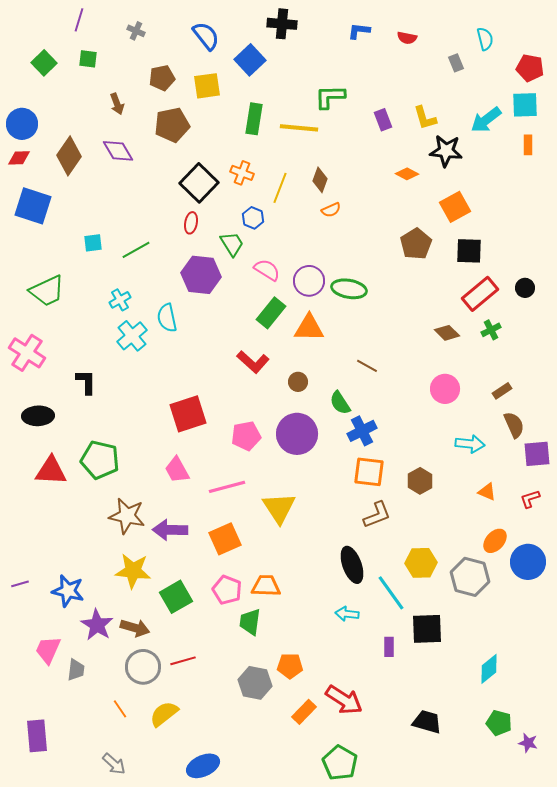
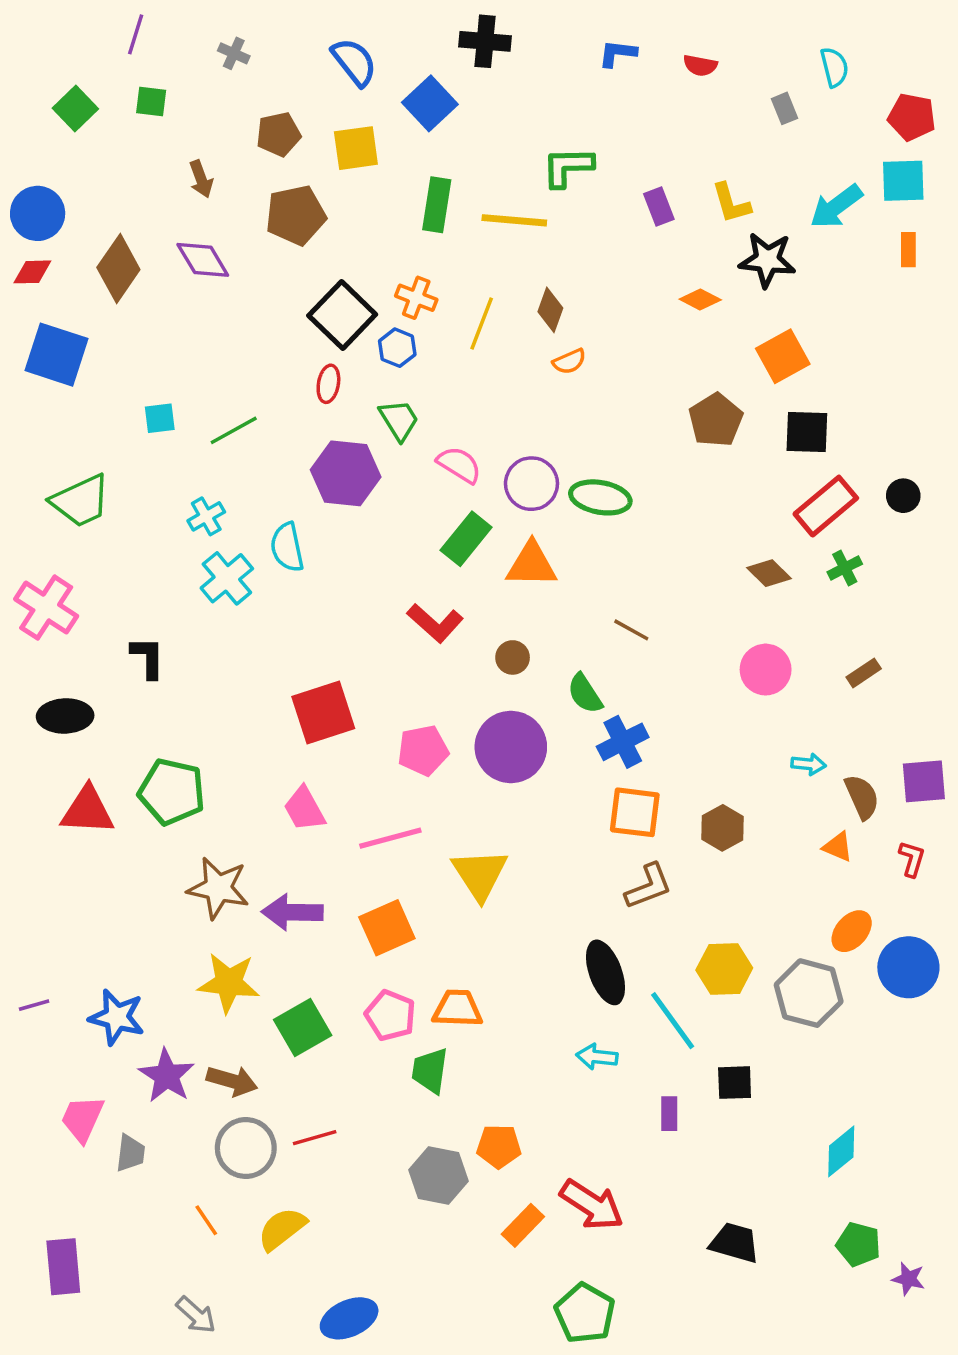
blue hexagon: (253, 218) -> (397, 348), moved
brown semicircle: (514, 425) -> (862, 797), moved
cyan arrow: (470, 444) -> (809, 764), size x0.7
red L-shape: (530, 499) -> (912, 859), turned 125
black square: (427, 629) -> (735, 1083), size x0.7

